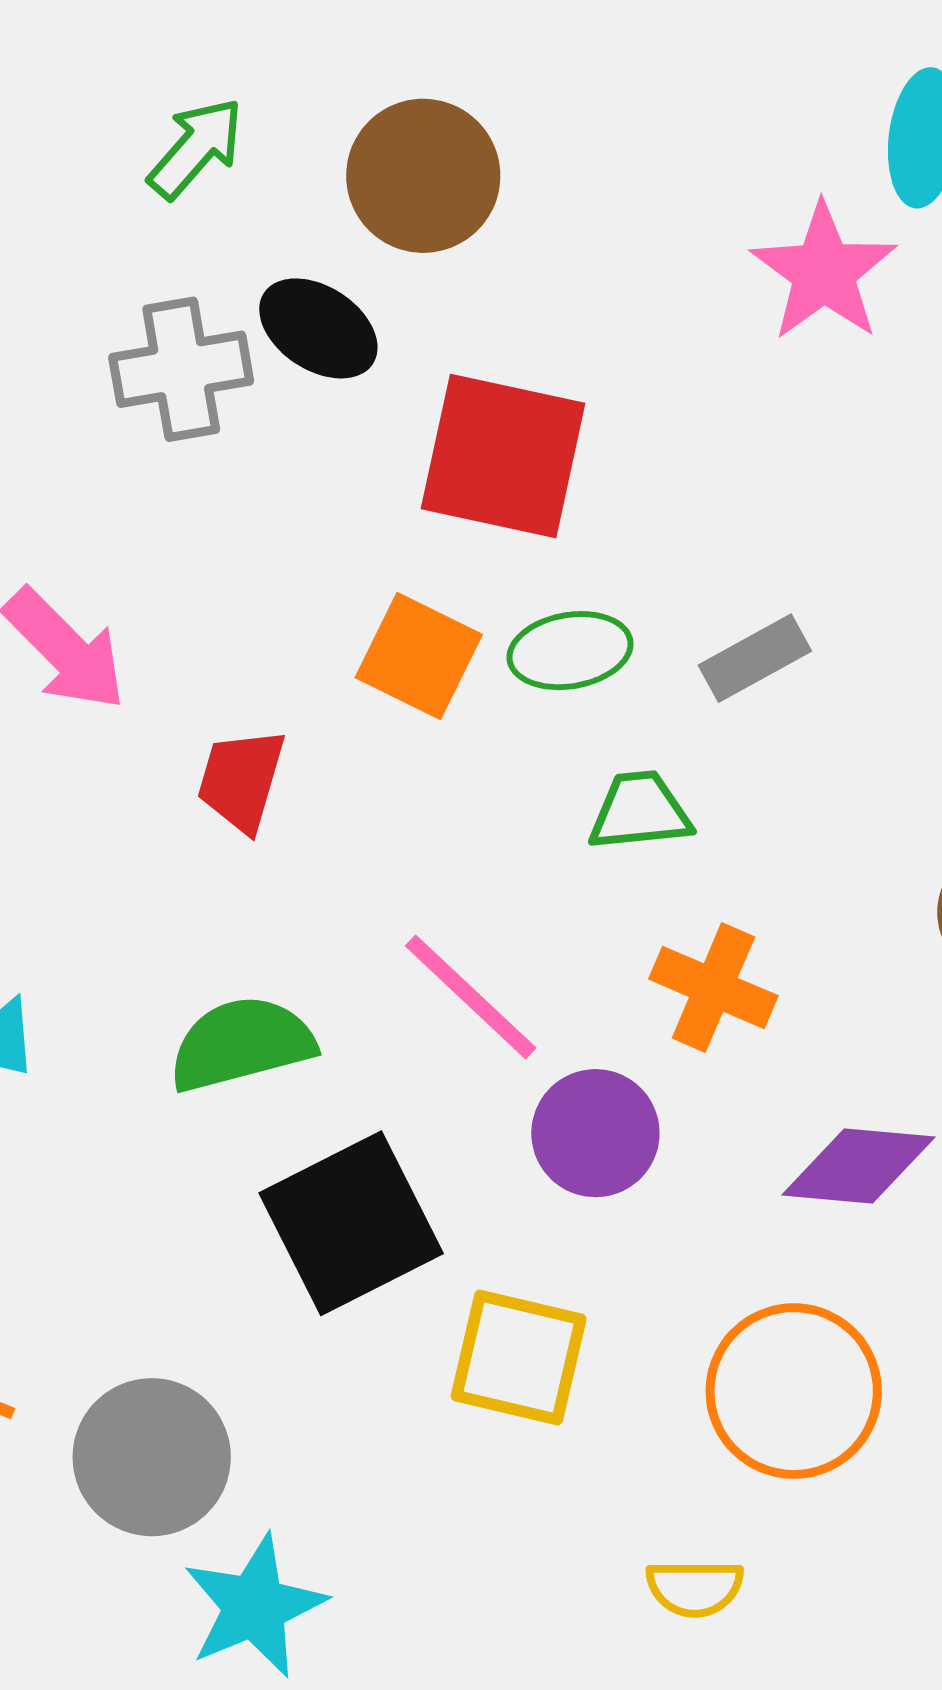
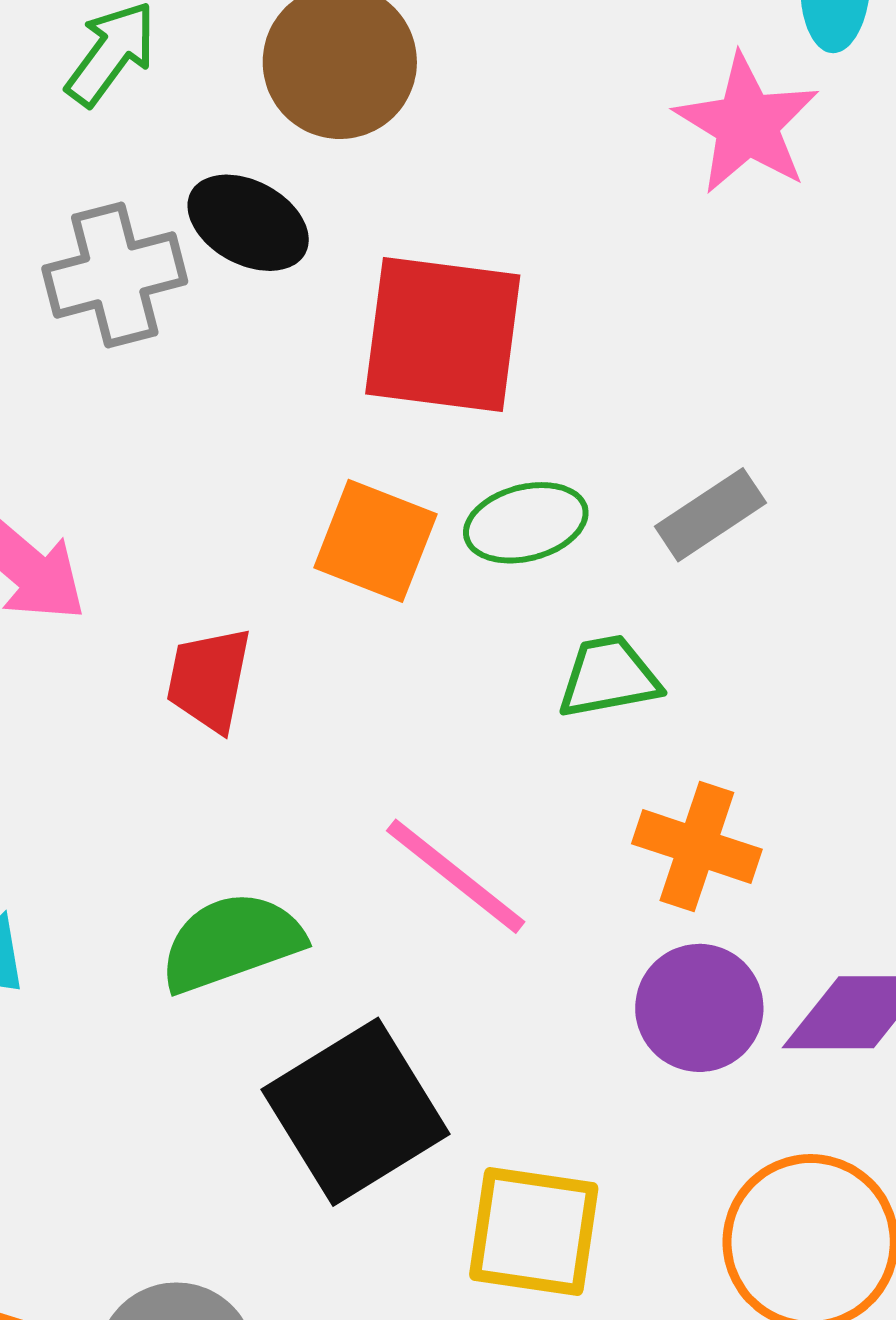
purple circle: (595, 1133) -> (699, 1008), moved

